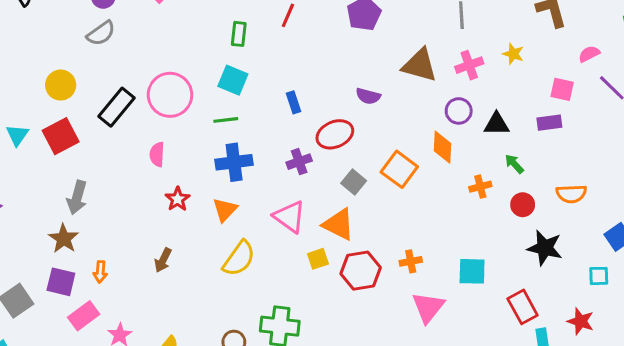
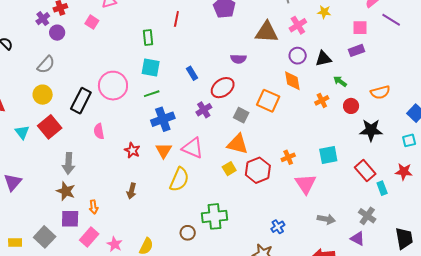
gray semicircle: (101, 33) -> (46, 65), moved
pink semicircle: (157, 154) -> (99, 131), moved
pink triangle: (290, 217) -> (193, 148), moved

